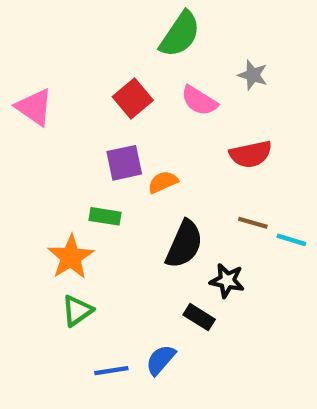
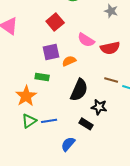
pink semicircle: (199, 101) -> (86, 40), moved
blue line: (111, 371) -> (49, 121), moved

